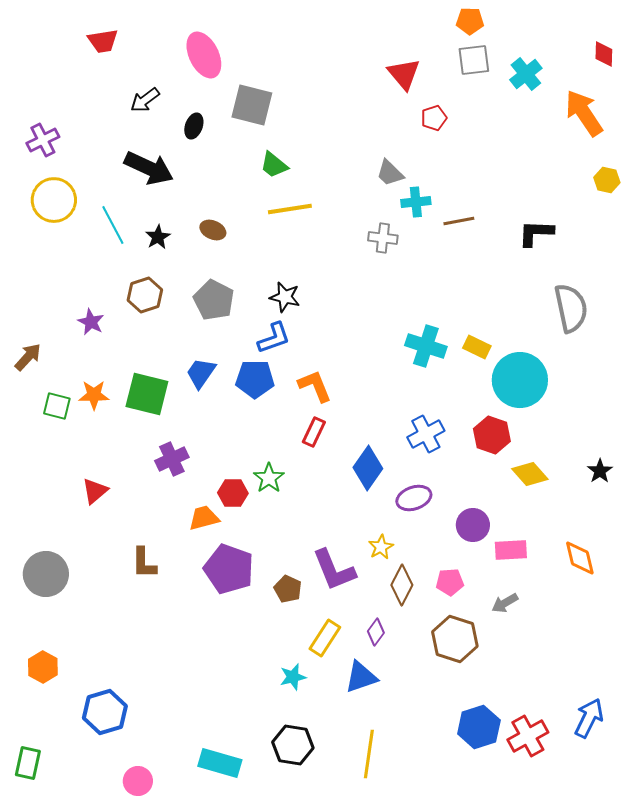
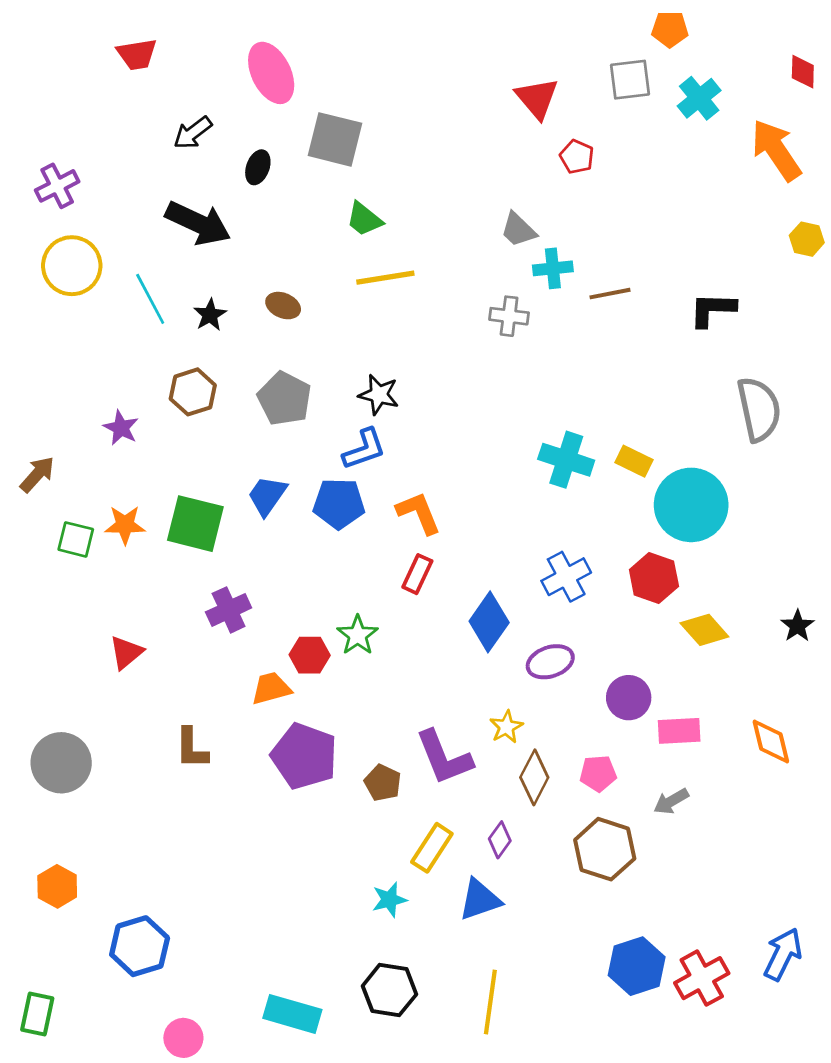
orange pentagon: (470, 21) -> (670, 29), moved
red pentagon: (434, 118) -> (577, 157), turned -30

